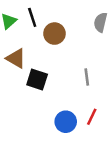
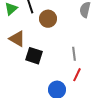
red line: (92, 117) -> (77, 75), moved

